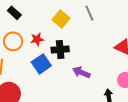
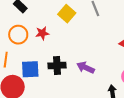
black cross: (60, 50) -> (57, 65), moved
blue square: (41, 64) -> (30, 69), moved, turned 30

